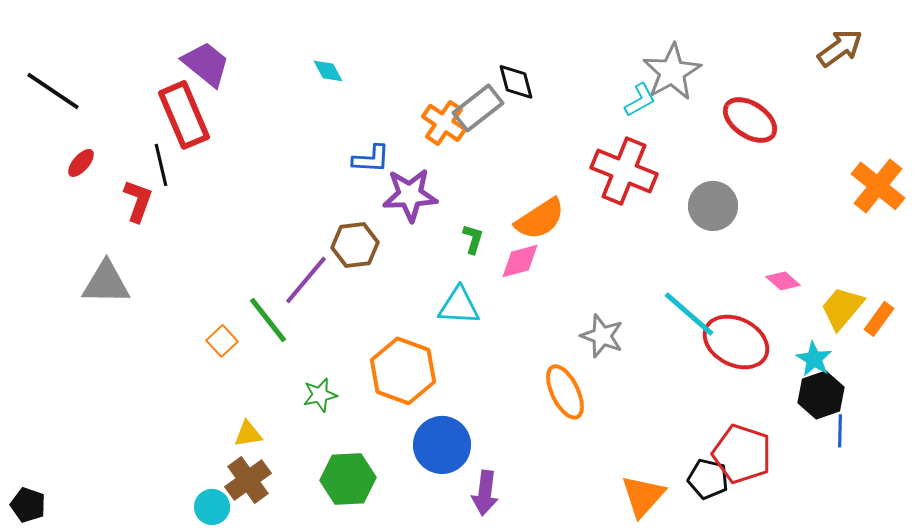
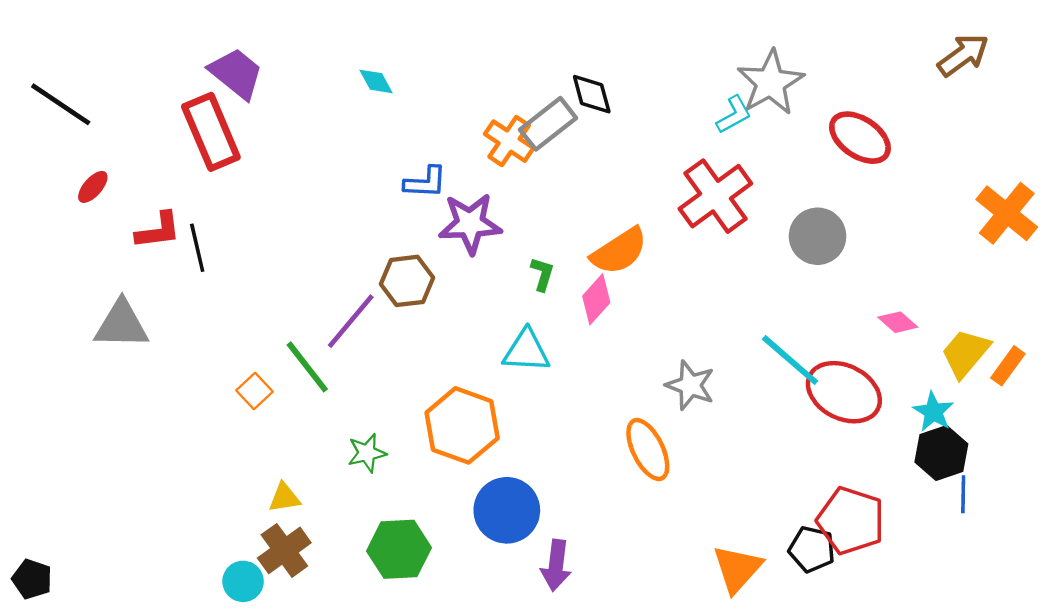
black line: (161, 165) -> (197, 248), moved
red cross: (624, 171) -> (715, 196), turned 32
red L-shape: (138, 201) -> (158, 230), turned 63
pink diamond: (520, 261) -> (596, 299), turned -33

